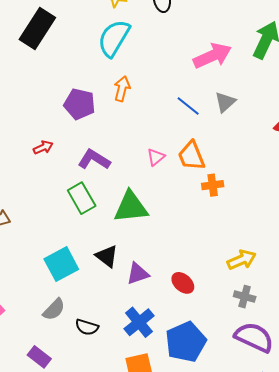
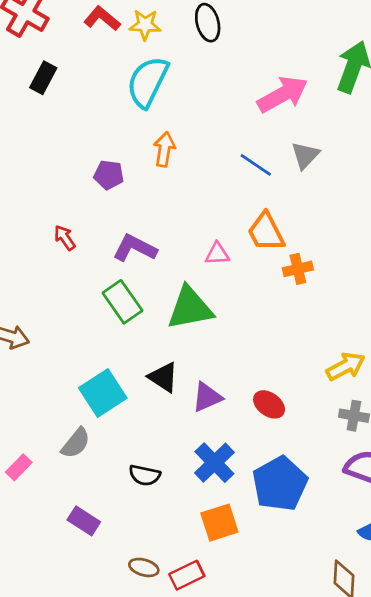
black rectangle: (37, 29) -> (43, 78), size x0.6
purple pentagon: (79, 104) -> (109, 175), size x0.7
red arrow: (43, 147) -> (65, 238), turned -96
pink triangle: (156, 157) -> (217, 254), moved, turned 42
gray semicircle: (54, 309) -> (76, 443), moved

